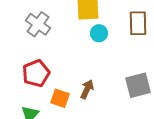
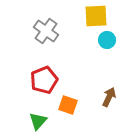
brown arrow: (87, 89) -> (109, 97), moved

